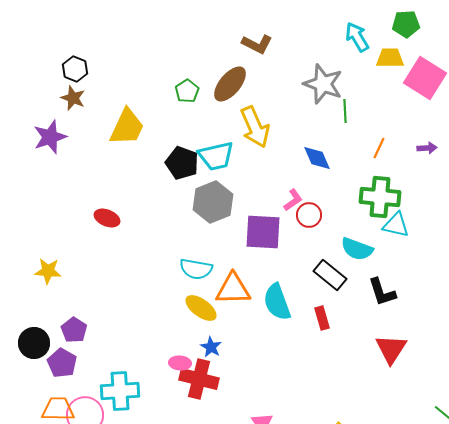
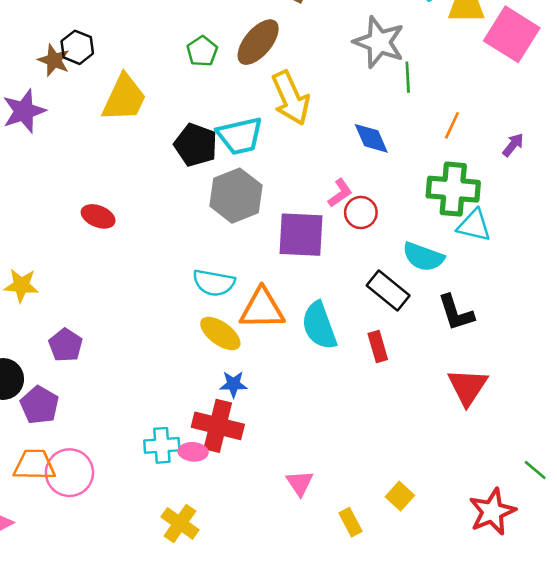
black hexagon: (75, 69) -> (77, 47), moved
purple arrow: (427, 148) -> (513, 145), moved, turned -48
purple pentagon: (74, 330) -> (66, 345), moved
blue star: (211, 347) -> (233, 384), turned -30
pink ellipse: (180, 363) -> (193, 452), moved
cyan cross: (120, 391) -> (162, 445), moved, size x0.7

